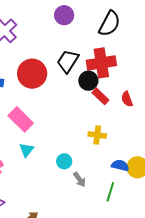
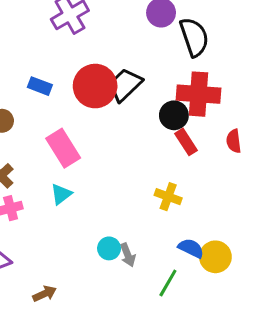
black semicircle: (110, 24) -> (194, 37), moved, turned -60
black trapezoid: (68, 61) -> (125, 85), moved
red semicircle: (127, 99) -> (234, 141), moved
cyan circle: (64, 161) -> (109, 248), moved

